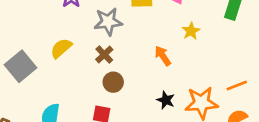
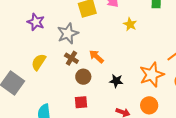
orange arrow: (163, 56) -> (96, 57), moved
black star: (166, 100) -> (116, 81), moved

